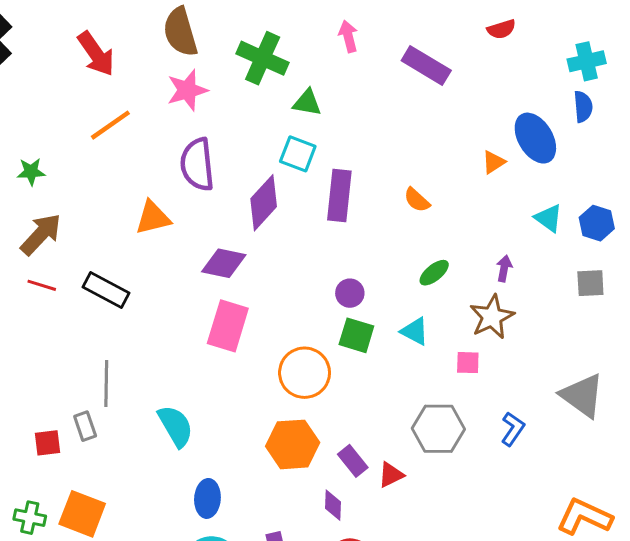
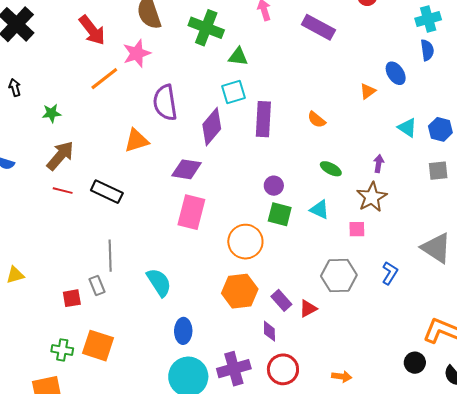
pink star: (187, 90) -> (137, 53), moved
blue ellipse: (535, 138) -> (396, 73), size x0.7
cyan square: (298, 154) -> (234, 92), turned -35
green ellipse: (434, 273) -> (331, 169), turned 70

